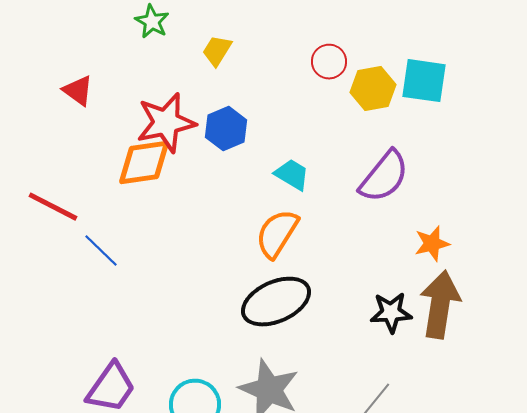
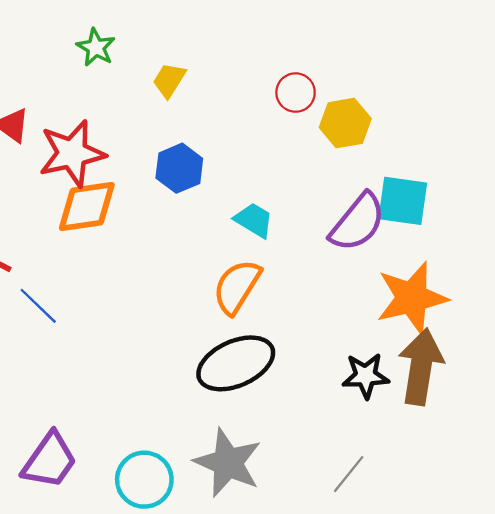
cyan square: (424, 81) -> (403, 201), moved
red star: (166, 123) -> (72, 153), moved
orange star: (432, 244) -> (412, 298), size x1.8

